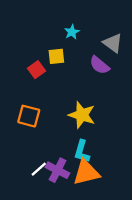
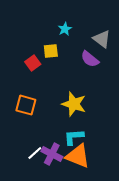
cyan L-shape: (82, 151) -> (74, 137), turned 70
orange triangle: (86, 172) -> (78, 156), turned 36

